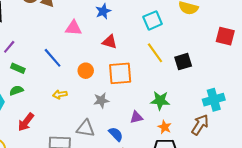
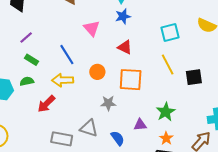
pink triangle: (73, 28) -> (92, 28), turned 36
yellow arrow: (60, 94) -> (62, 80), moved, size x1.5
green star: (160, 101) -> (166, 112), turned 30
red arrow: (26, 122) -> (46, 104), moved

